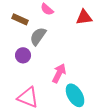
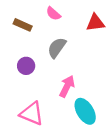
gray semicircle: (38, 36) -> (57, 48), moved

